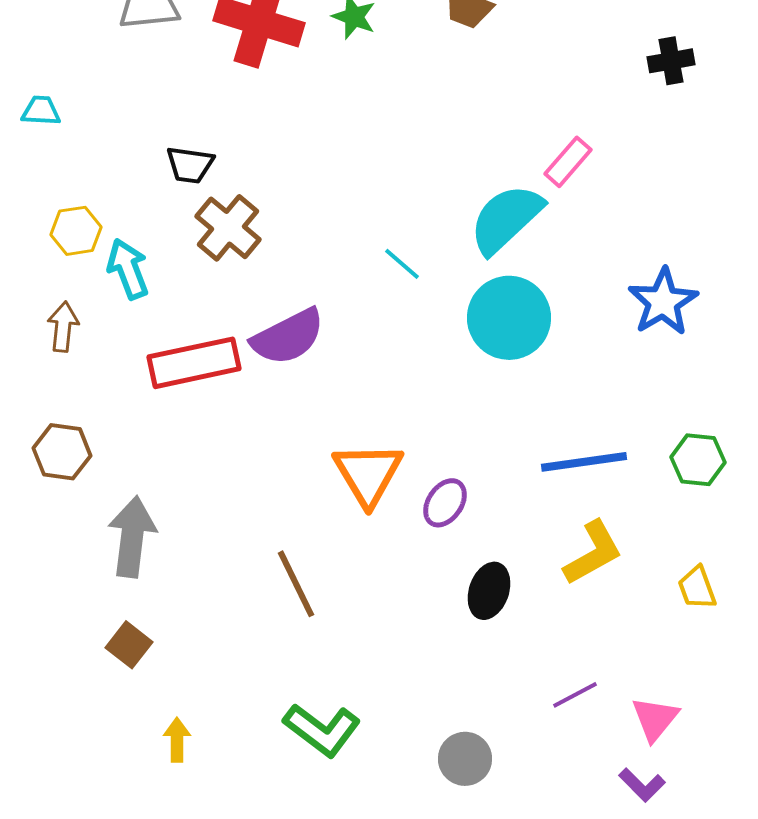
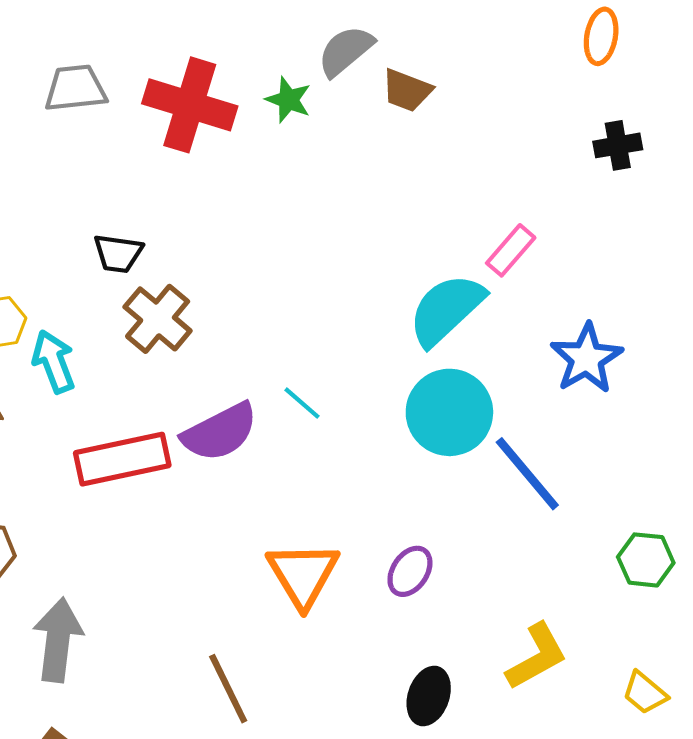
cyan line: (402, 264) -> (302, 403), moved
blue star: (663, 302) -> (587, 358), moved
blue line: (584, 462) -> (527, 474), moved, turned 58
purple ellipse: (445, 503) -> (410, 571), moved
yellow trapezoid: (697, 588) -> (645, 693), turned -30

